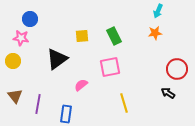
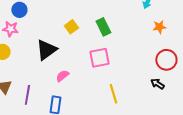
orange star: (155, 33) -> (159, 27), moved
yellow square: (82, 36) -> (71, 27), turned -32
pink semicircle: (81, 85) -> (62, 76), moved

